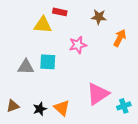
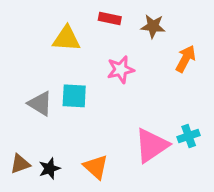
red rectangle: (60, 12) -> (110, 19), moved
gray triangle: (26, 67) -> (40, 104), turned 30
cyan cross: (124, 106) -> (189, 136), moved
black star: (40, 109) -> (49, 169), moved

